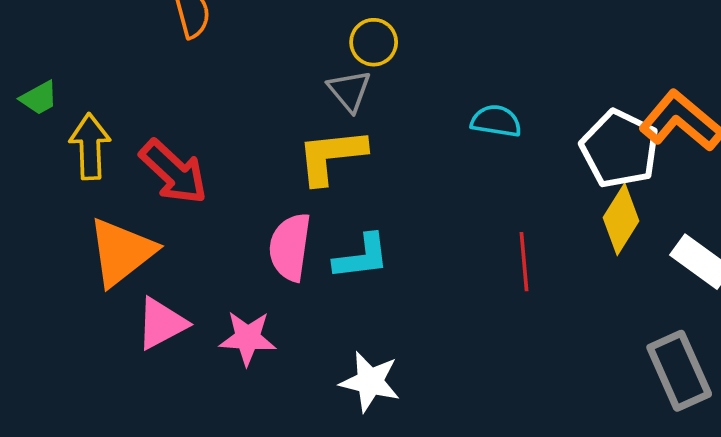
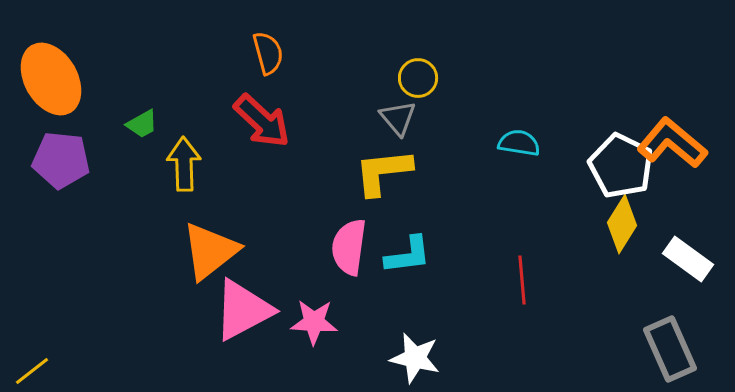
red arrow: (174, 172) -> (262, 121), moved
red line: (524, 262) -> (522, 280), moved
pink triangle: (161, 323) -> (243, 310), size x1.4

